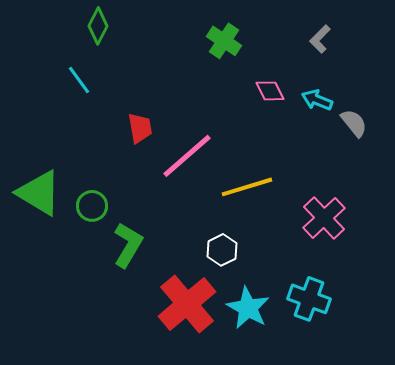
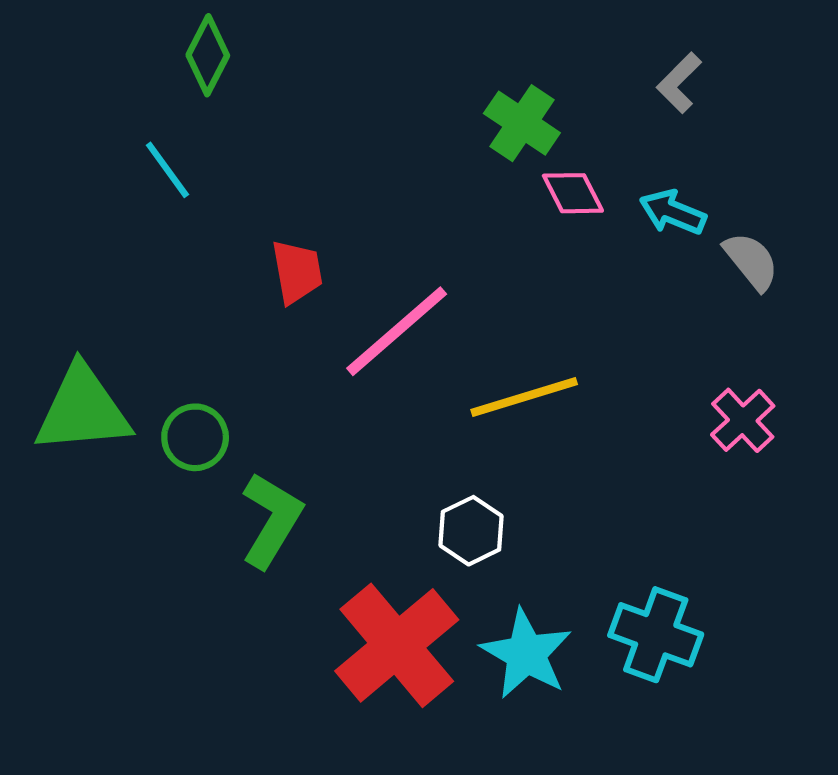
green cross: (224, 41) -> (522, 123), moved
green triangle: (39, 193) -> (83, 410), turned -36
pink cross: (324, 218) -> (743, 420), moved, size x0.7

